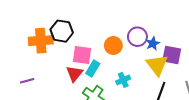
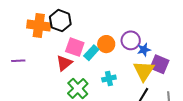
cyan rectangle: (93, 69) -> (91, 53), moved

